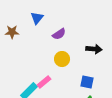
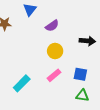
pink rectangle: (44, 82) -> (54, 75), moved

